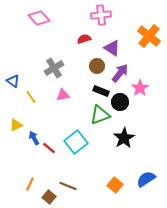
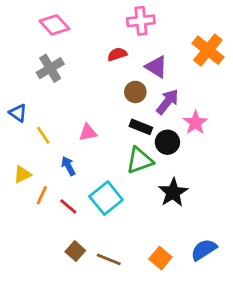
gray cross: (54, 68) -> (50, 68), moved
blue arrow: (34, 138) -> (68, 166), moved
orange line: (30, 184) -> (42, 195), moved
brown line: (68, 186) -> (109, 259), moved
brown square: (49, 197) -> (75, 251), moved

